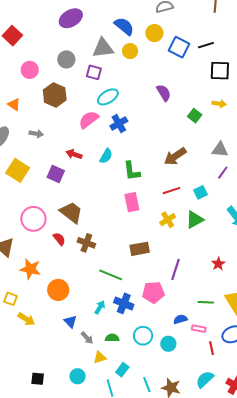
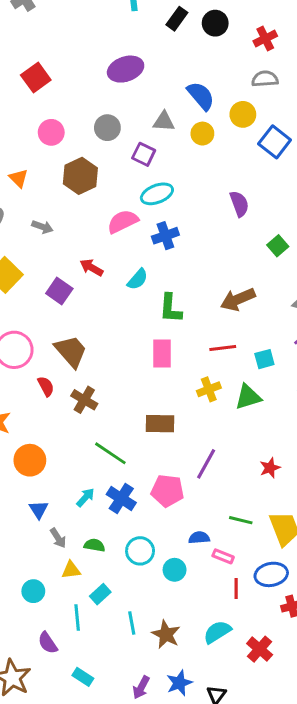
gray triangle: (103, 48) -> (164, 122), size x0.7

